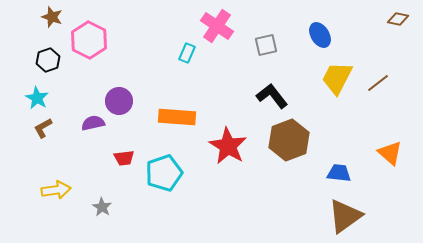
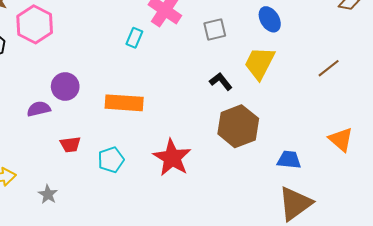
yellow trapezoid: (337, 78) -> (260, 63), moved
black L-shape: (272, 96) -> (221, 81), size x0.7
red star: (228, 146) -> (172, 158), moved
cyan pentagon: (164, 173) -> (111, 160), size x0.7

